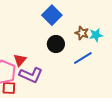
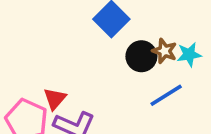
black circle: (56, 44) -> (141, 56), moved

